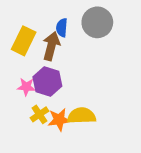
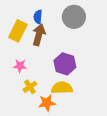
blue semicircle: (62, 28) -> (38, 17), moved
purple hexagon: (47, 82) -> (65, 64), moved
orange star: (59, 120) -> (47, 103), moved

